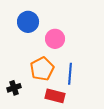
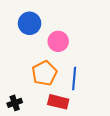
black cross: (14, 88) -> (15, 103), moved

